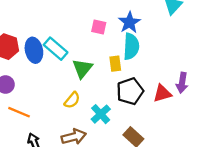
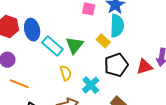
cyan rectangle: (56, 49) -> (52, 46), moved
yellow rectangle: (115, 64) -> (103, 41), turned -40
yellow semicircle: (72, 100) -> (66, 73), turned -56

